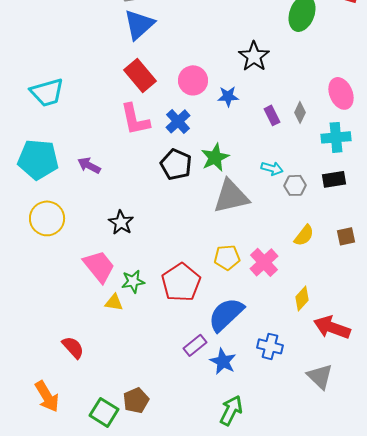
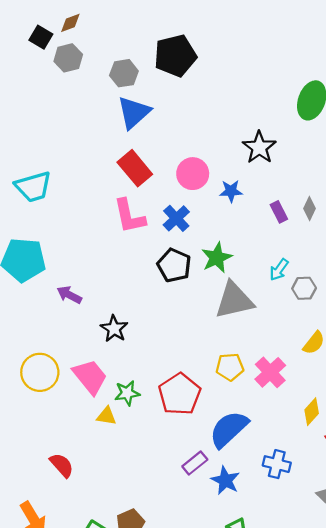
purple arrow: (89, 165) -> (69, 295), moved
cyan arrow: (272, 168) -> (279, 270), turned 110
yellow circle: (47, 218) -> (40, 372), moved

